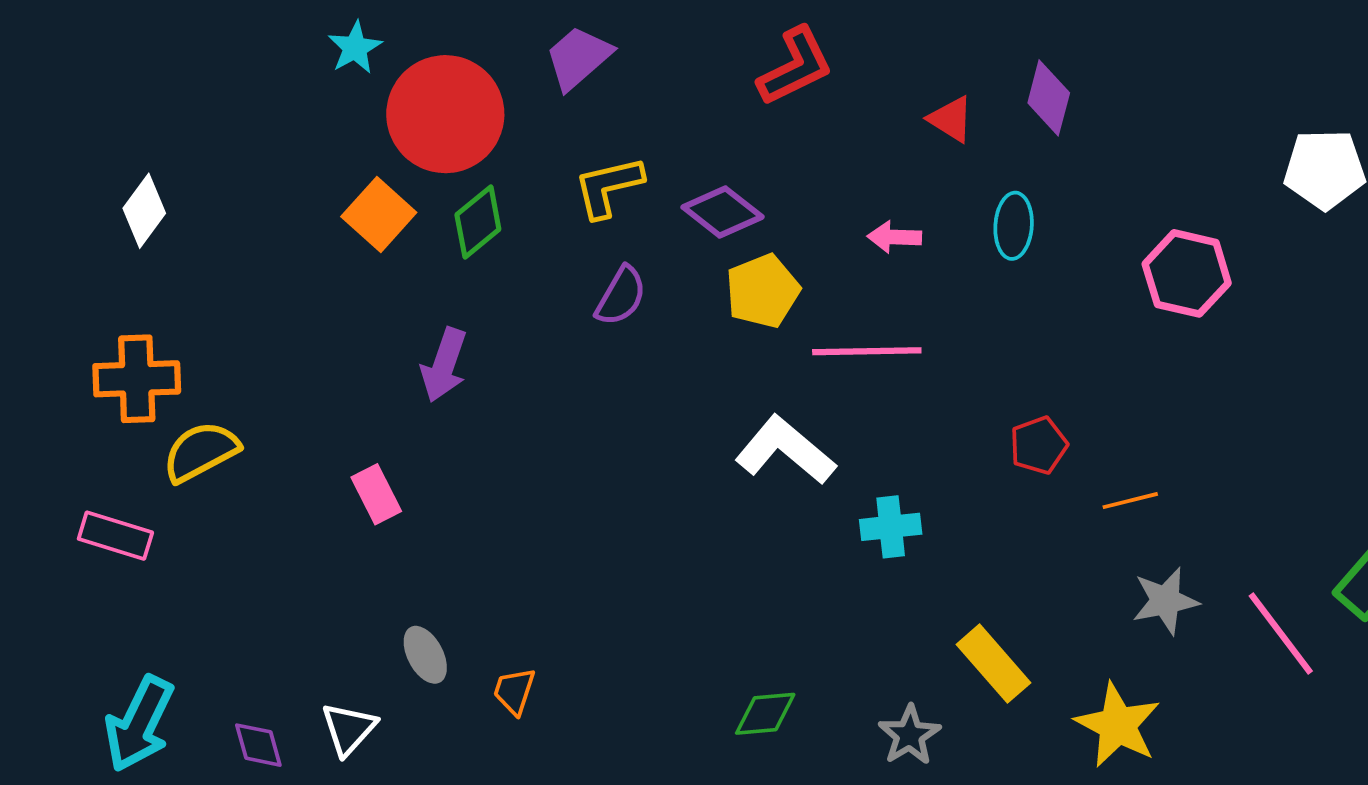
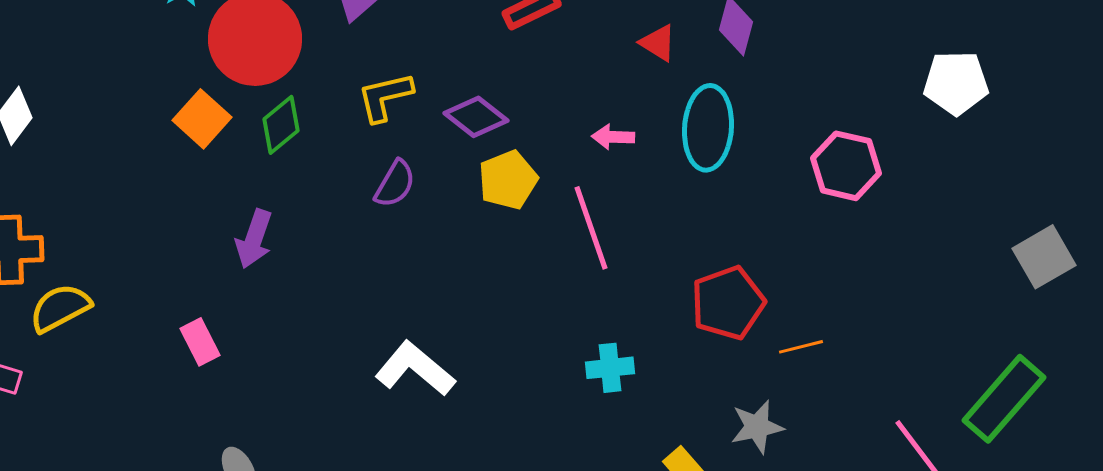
cyan ellipse: (1014, 226) -> (708, 128), size x1.6
pink line: (867, 351) -> (591, 228), turned 72
red pentagon: (1039, 445) -> (728, 303), size x1.6
white L-shape: (785, 450) -> (415, 369), moved
gray star: (1165, 601) -> (757, 427), moved

